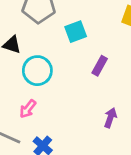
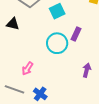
cyan circle: (37, 71) -> (57, 43), moved

